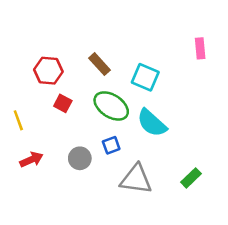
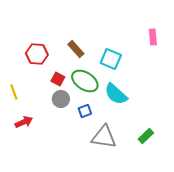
red square: (63, 103) -> (58, 79), moved
gray circle: (80, 158) -> (61, 99), moved

